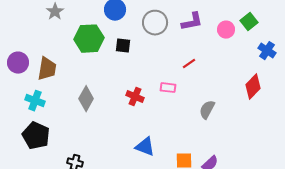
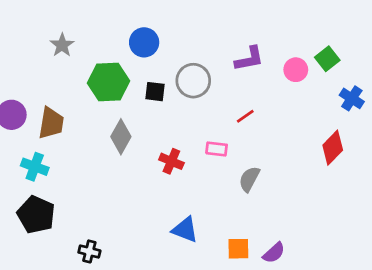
gray circle: (155, 23) -> (193, 81), moved
gray diamond: (86, 99) -> (121, 137), moved
gray semicircle: (207, 110) -> (249, 179), moved

